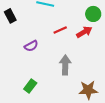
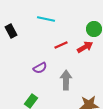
purple semicircle: (31, 46) -> (40, 68), moved

